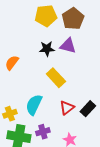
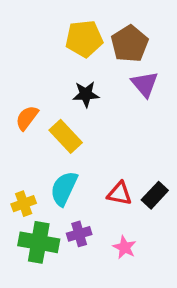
purple triangle: (68, 46) -> (145, 84), moved, turned 36
yellow rectangle: (56, 78) -> (66, 136), moved
red triangle: (67, 108) -> (119, 194), turned 49

